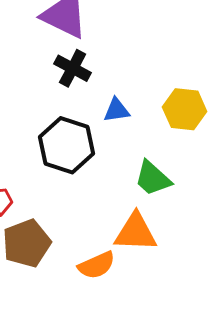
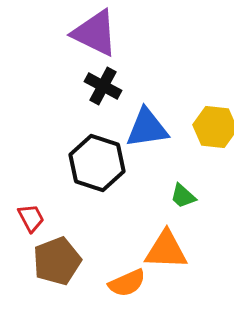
blue triangle: (117, 110) -> (147, 128), size x1.6
green trapezoid: (153, 178) -> (183, 196), size x0.7

